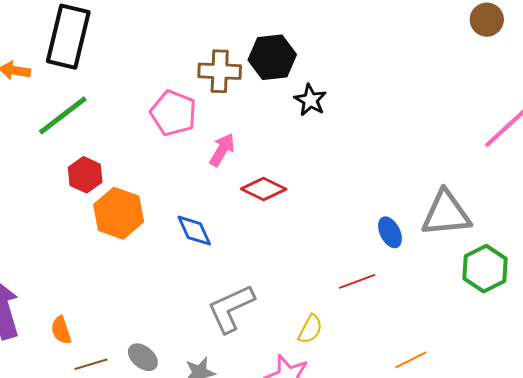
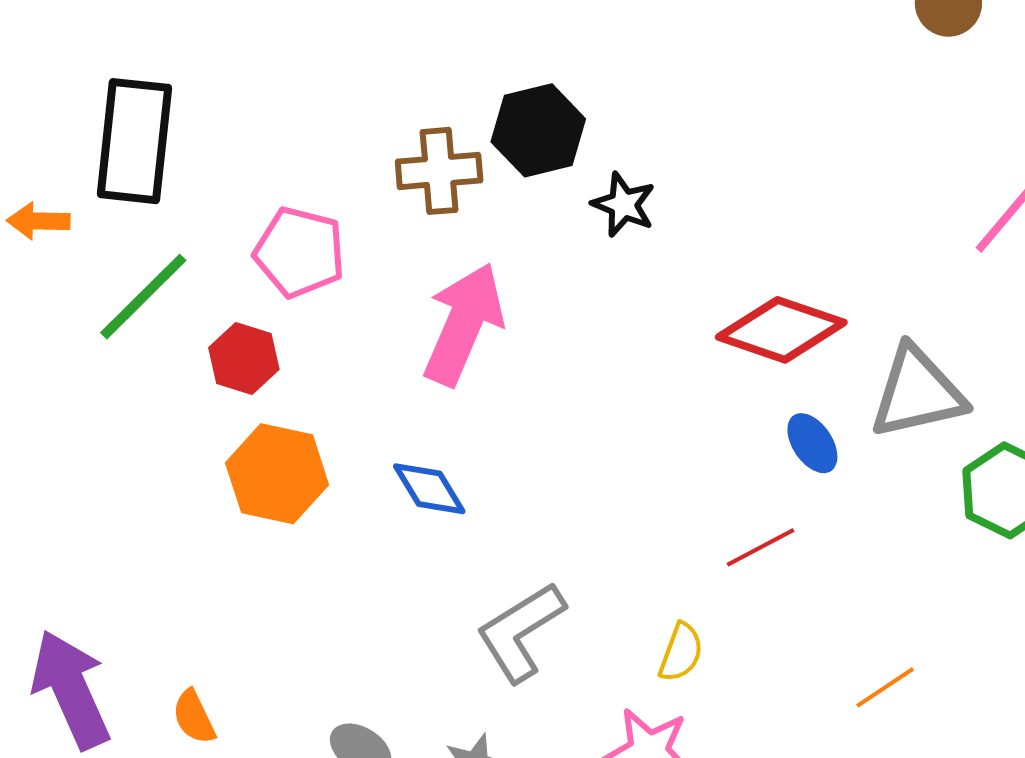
pink pentagon: (173, 113) -> (300, 252), moved
pink arrow: (222, 150) -> (464, 324), size x1.8
red hexagon: (85, 175) -> (244, 358), moved
red diamond: (264, 189) -> (781, 330), moved, size x1.4

